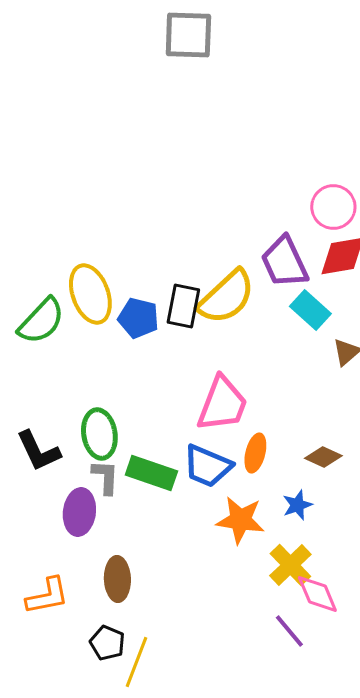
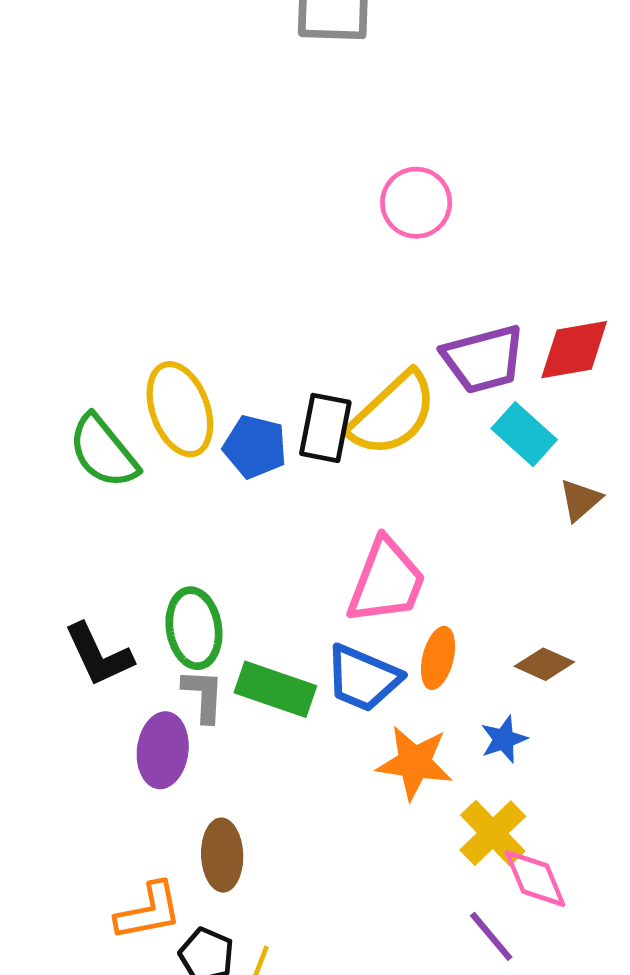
pink circle: (333, 207) -> (416, 203), moved
purple trapezoid: (284, 262) -> (483, 359), turned -80
green semicircle: (41, 321) -> (103, 451), turned 98
orange L-shape: (47, 596) -> (149, 911), moved

